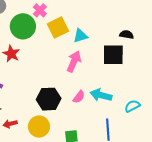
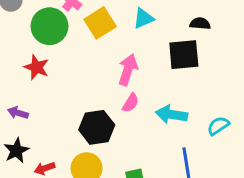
cyan triangle: (80, 36) -> (143, 18), moved
pink semicircle: (79, 97) -> (131, 103), moved

